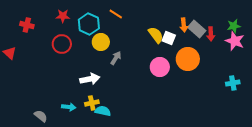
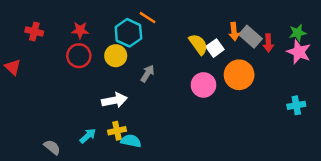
red star: (63, 16) -> (80, 30), moved
cyan hexagon: (89, 24) -> (128, 33), moved
white square: (169, 38) -> (215, 48), turned 32
yellow circle: (101, 42) -> (116, 56), moved
cyan arrow: (69, 107) -> (88, 136), turned -48

